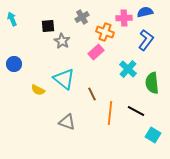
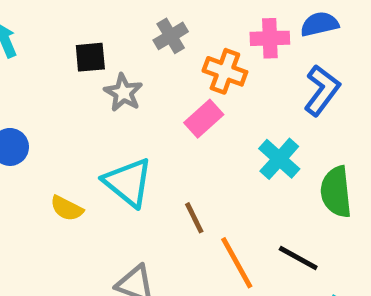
orange line: (110, 113) -> (237, 263), turned -35

